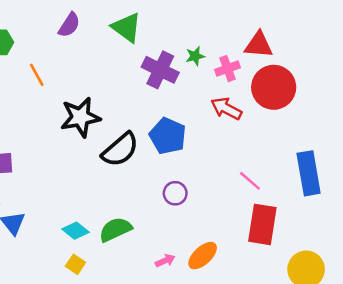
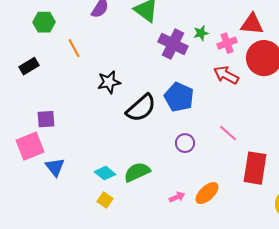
black star: (80, 117) -> (109, 82), size x0.7
pink line: (250, 181) -> (228, 133), moved

